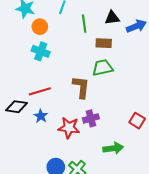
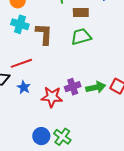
brown L-shape: (81, 87) -> (44, 34), moved
green arrow: (113, 148) -> (96, 87), moved

